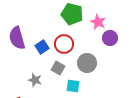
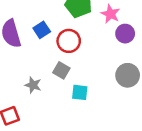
blue square: (42, 47) -> (42, 30), moved
gray circle: (87, 63) -> (128, 75), moved

